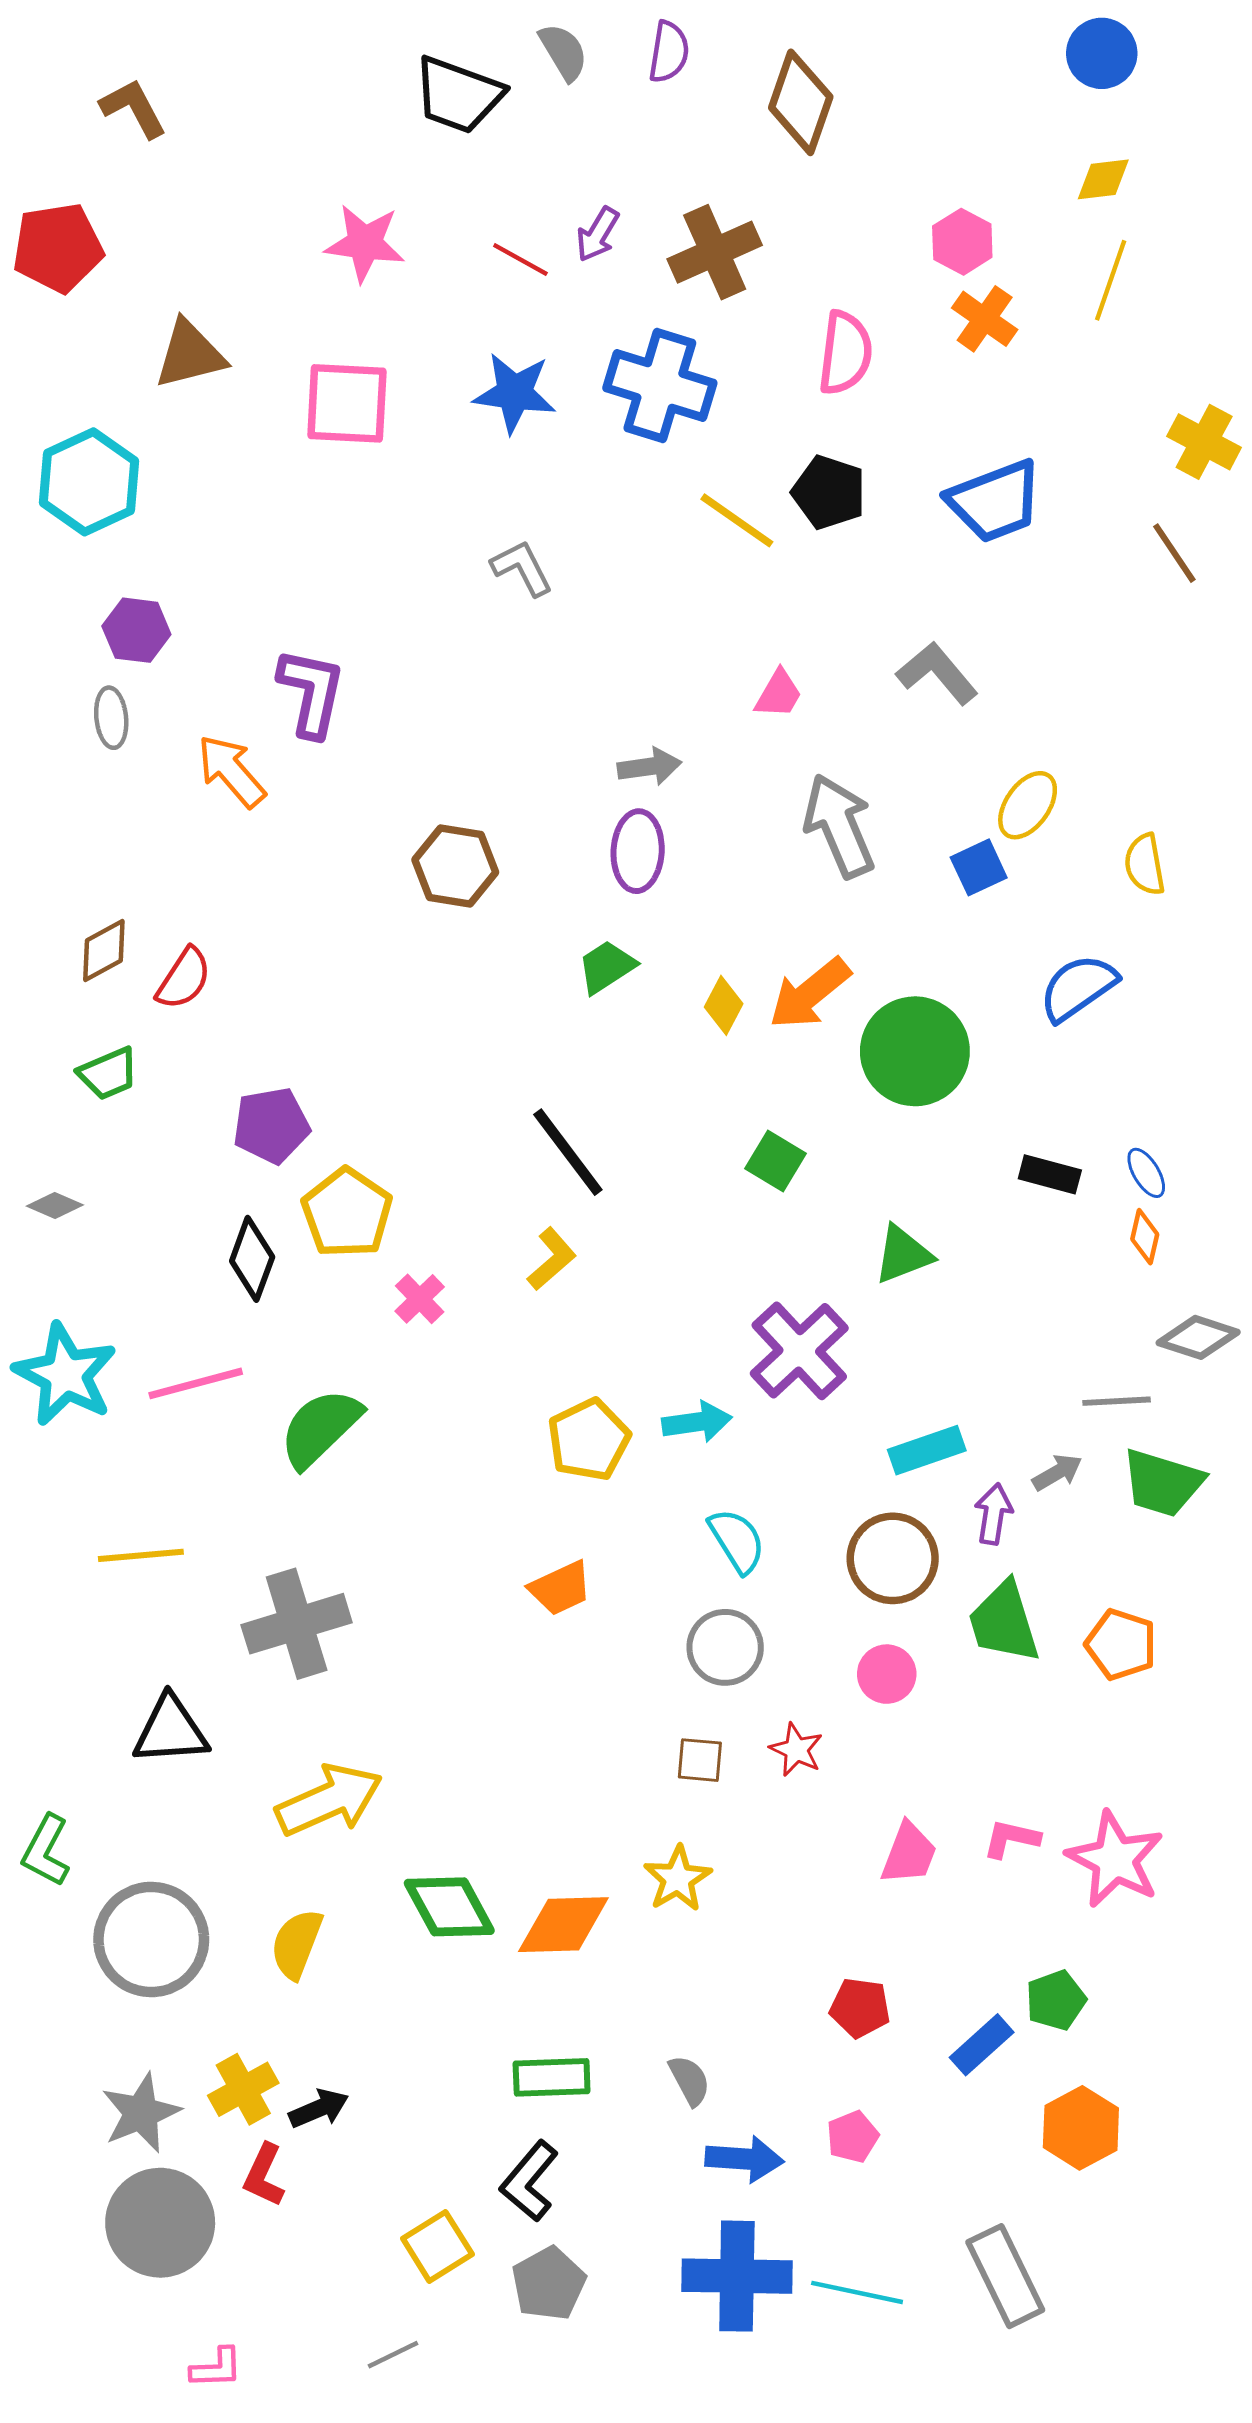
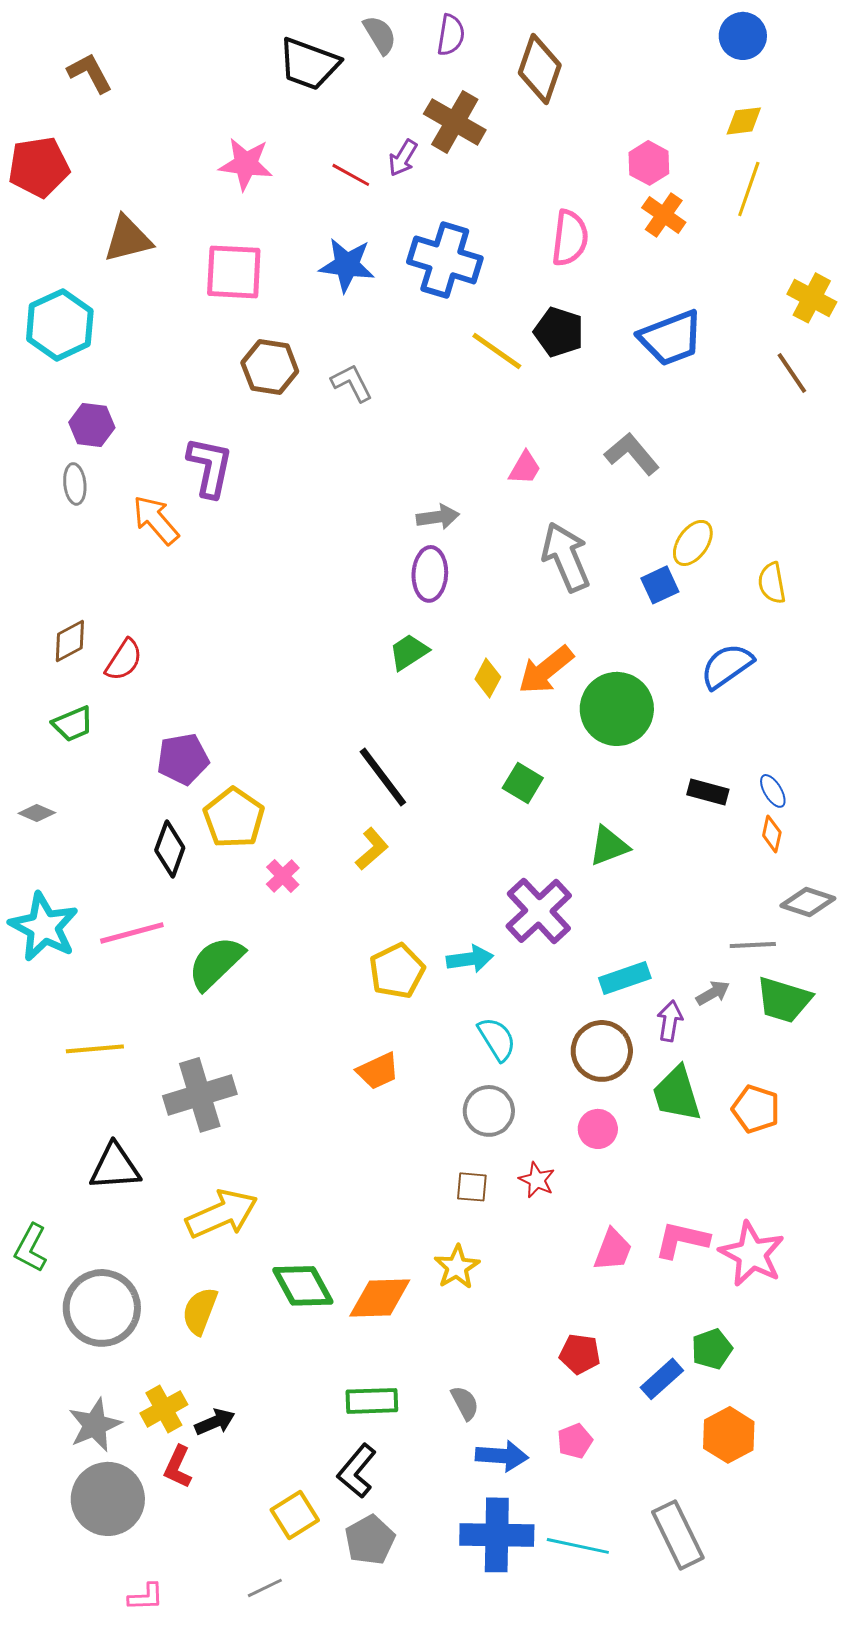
brown cross: (715, 252) -> (455, 122), moved, turned -36
brown hexagon: (455, 866) -> (270, 367), moved
pink L-shape: (1011, 1839) -> (682, 1240), size x1.4

